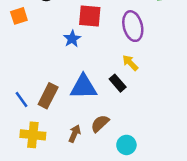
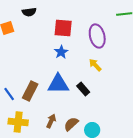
blue star: (72, 39) -> (61, 52), moved
black rectangle: (118, 83) -> (83, 89), moved
brown semicircle: (100, 123) -> (71, 124), moved

